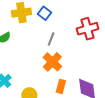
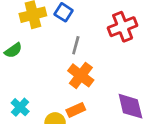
orange rectangle: (61, 86) -> (76, 110), moved, turned 56

